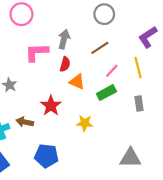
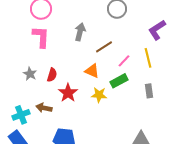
brown line: (100, 48) -> (104, 47), moved
pink L-shape: (37, 52) -> (41, 37), moved, turned 95
red semicircle: (65, 64) -> (52, 75), moved
yellow star: (85, 123) -> (99, 95), moved

